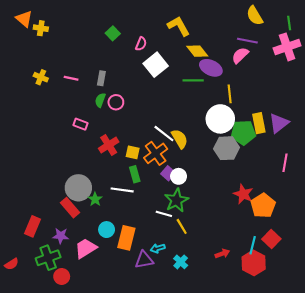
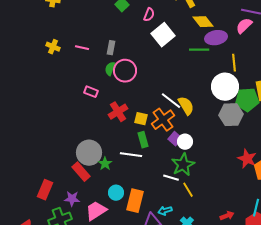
purple ellipse: (211, 68) -> (216, 38), turned -35
pink circle: (116, 102) -> (125, 71), size x1.5

